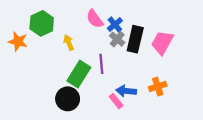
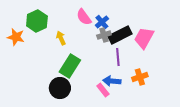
gray cross: (117, 39) -> (104, 35), turned 32
black rectangle: (135, 39) -> (120, 35), turned 50
purple line: (101, 64) -> (118, 57), moved

